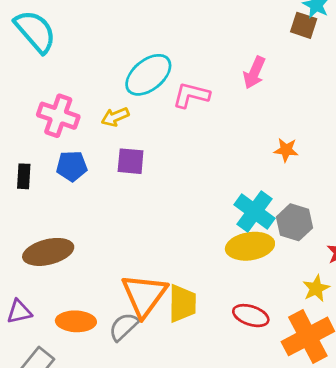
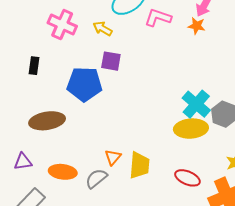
yellow arrow: (115, 117) -> (103, 29), turned 48
orange star: (286, 150) -> (197, 26), moved
blue pentagon: (72, 166) -> (84, 84), moved, size x1.6
orange triangle: (144, 295) -> (113, 157), size x0.5

